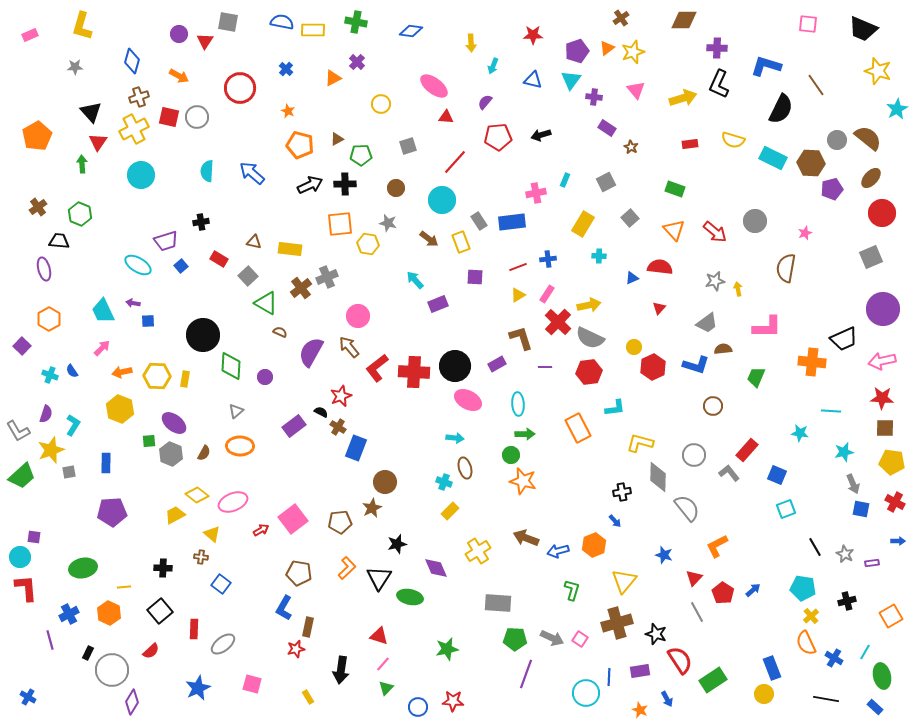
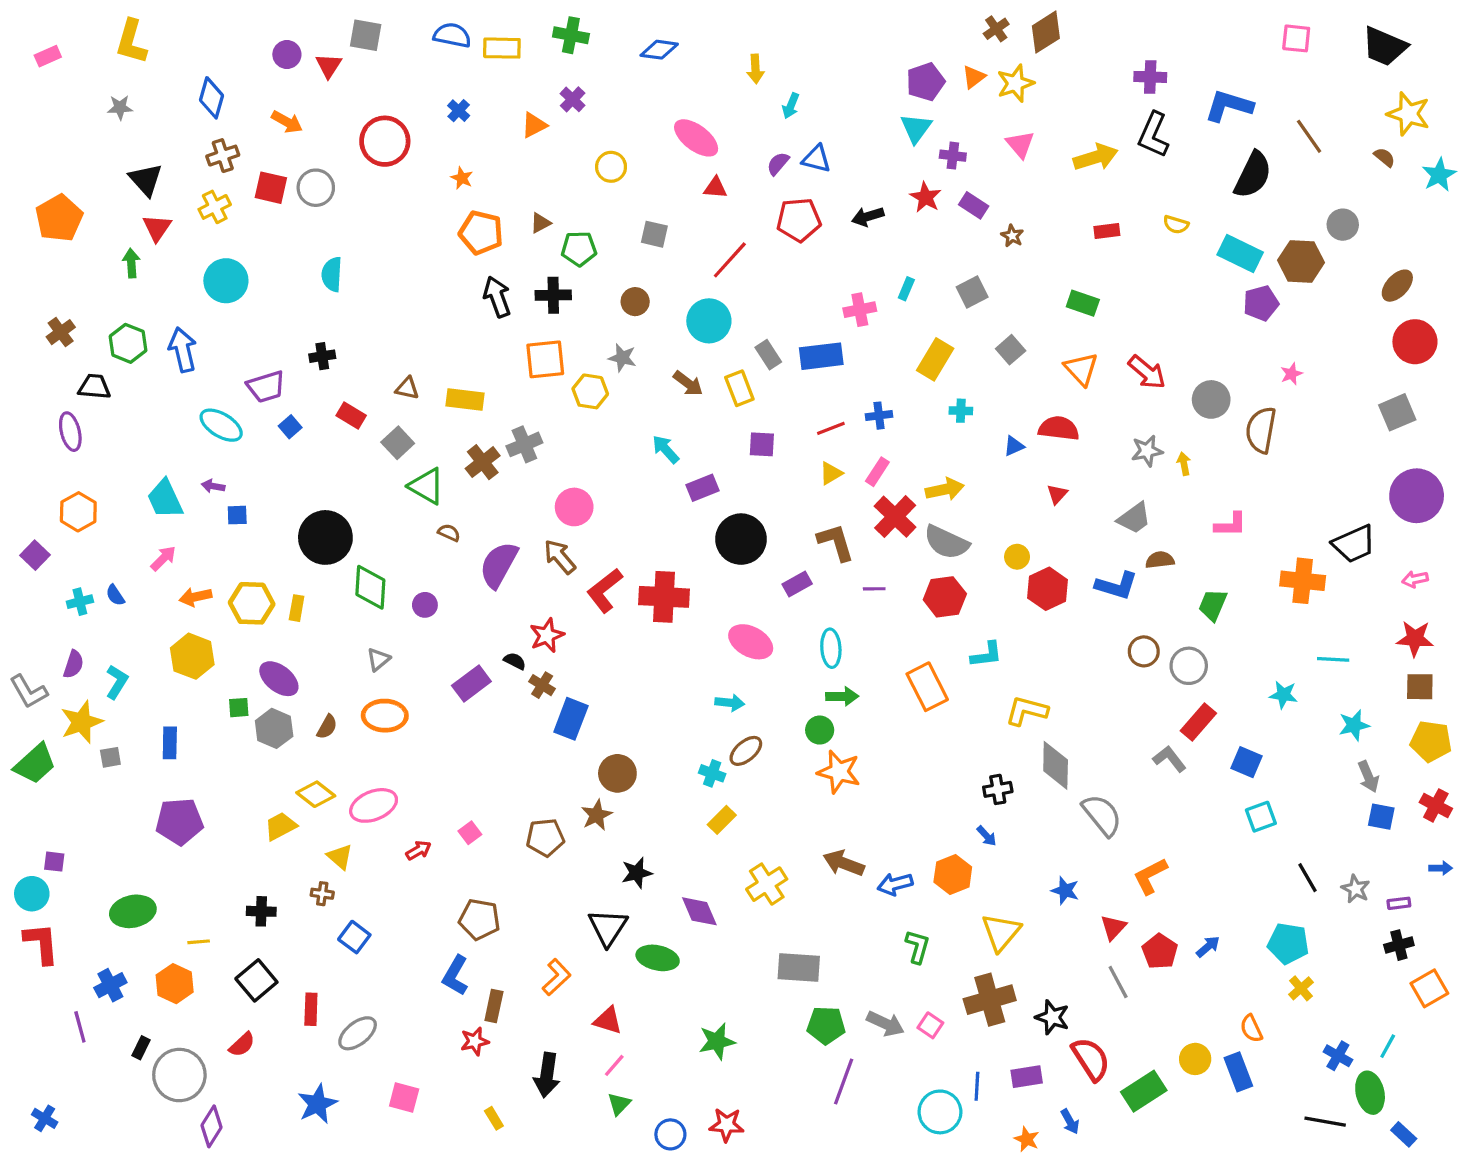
brown diamond: (684, 20) -> (1046, 32), moved, turned -32
red star: (533, 35) -> (926, 197), moved, turned 30
blue triangle: (533, 80) -> (816, 159), moved
yellow cross: (134, 129) -> (215, 207), size x0.7
brown semicircle: (868, 138) -> (1384, 157), moved, size x0.5
yellow semicircle: (733, 140) -> (1176, 225), size x0.7
gray square: (408, 146) -> (654, 234), turned 30
blue arrow: (252, 173) -> (183, 350), moved, turned 36
black arrow: (310, 185) -> (497, 297), turned -85
purple pentagon: (832, 189) -> (1261, 303), moved
gray circle: (755, 221) -> (1211, 399), moved
pink L-shape: (767, 327) -> (1230, 525), size x0.7
pink arrow: (882, 361) -> (1415, 579), size x0.6
black circle: (455, 366) -> (741, 539), moved
cyan cross: (50, 375) -> (80, 602), turned -35
gray circle: (694, 455) -> (1189, 666), moved
brown ellipse: (465, 468) -> (746, 751), turned 65
pink square: (293, 519) -> (470, 833), size x0.5
orange L-shape: (347, 568) -> (556, 977), moved
black cross: (847, 601) -> (1399, 945), moved
orange semicircle: (806, 643) -> (1251, 1028), moved, size x0.7
green ellipse: (882, 676) -> (1370, 1093), moved
yellow circle: (764, 694) -> (1195, 1059), moved

